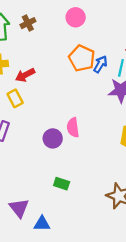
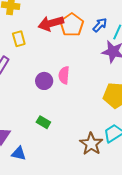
orange pentagon: (82, 58) -> (72, 25), moved
red arrow: (25, 75) -> (51, 23), moved, size x1.4

